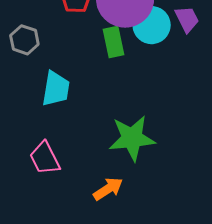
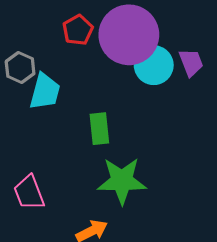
green rectangle: (114, 42) -> (99, 129), moved
cyan trapezoid: (56, 89) -> (45, 91), moved

